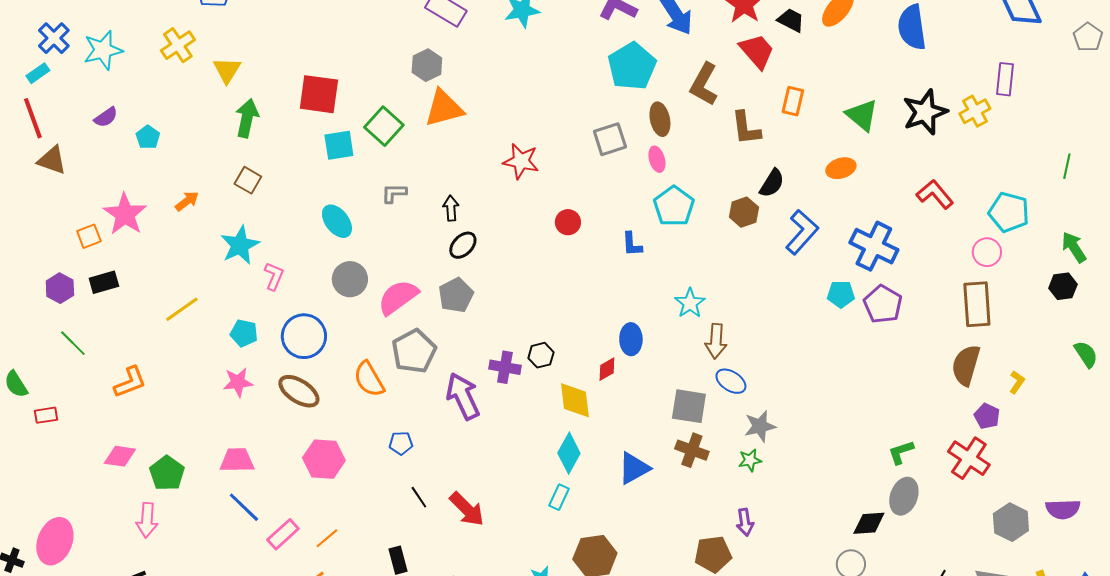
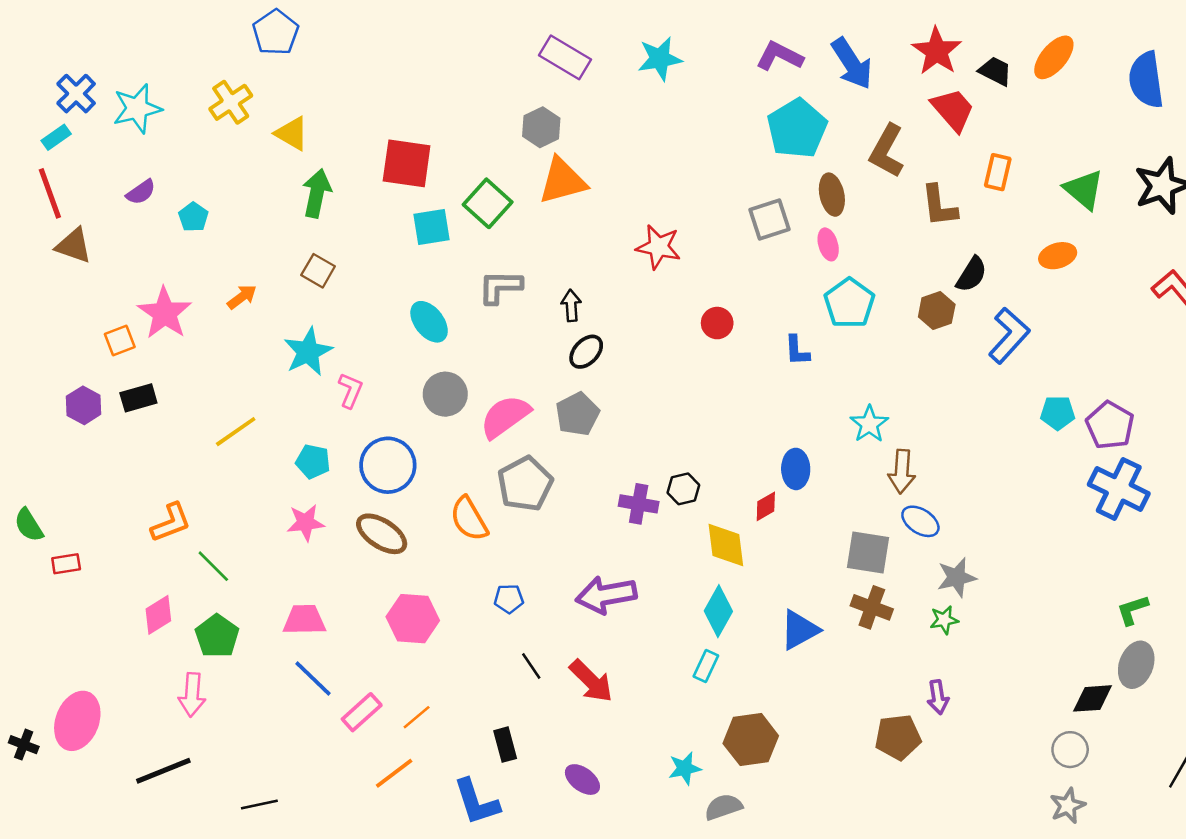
yellow triangle: (227, 70) -> (292, 133), turned -32
gray L-shape: (394, 193) -> (500, 287), size x1.4
blue cross: (874, 246) -> (1119, 489), moved
green line: (73, 343) -> (213, 566), moved
purple arrow: (463, 396) -> (606, 595), moved, turned -75
pink diamond: (120, 456) -> (158, 615), turned -40

